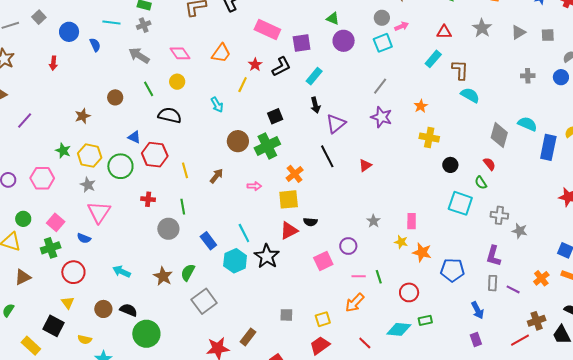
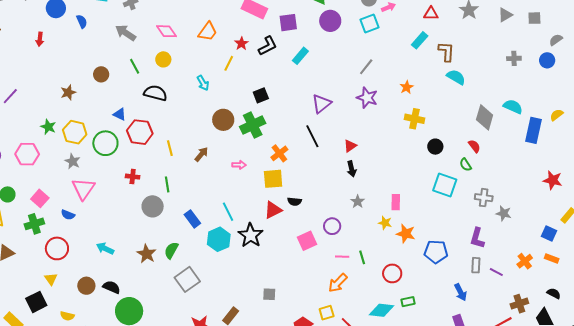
black arrow: (315, 105) -> (352, 169), moved
yellow square: (323, 319) -> (327, 313), moved
black square: (54, 326) -> (36, 302), turned 35

